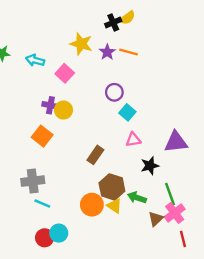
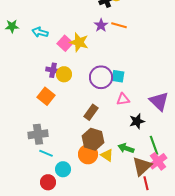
yellow star: (81, 44) -> (79, 42), moved
purple circle: (114, 92) -> (101, 77), moved, size x1.5
cyan square: (127, 112) -> (118, 76), turned -32
purple triangle: (176, 142) -> (159, 101), turned 50
brown hexagon: (112, 187) -> (93, 139), moved
brown triangle: (156, 219) -> (142, 166), size x1.5
cyan circle: (59, 233) -> (63, 169), moved
red line: (183, 239) -> (146, 183), moved

